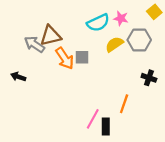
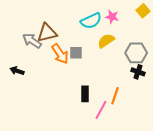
gray hexagon: (139, 40) -> (136, 53), moved
pink line: (93, 119) -> (101, 110), moved
black rectangle: (106, 126) -> (85, 94), moved

